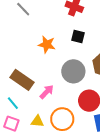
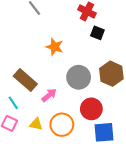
black square: (78, 37) -> (97, 33), moved

